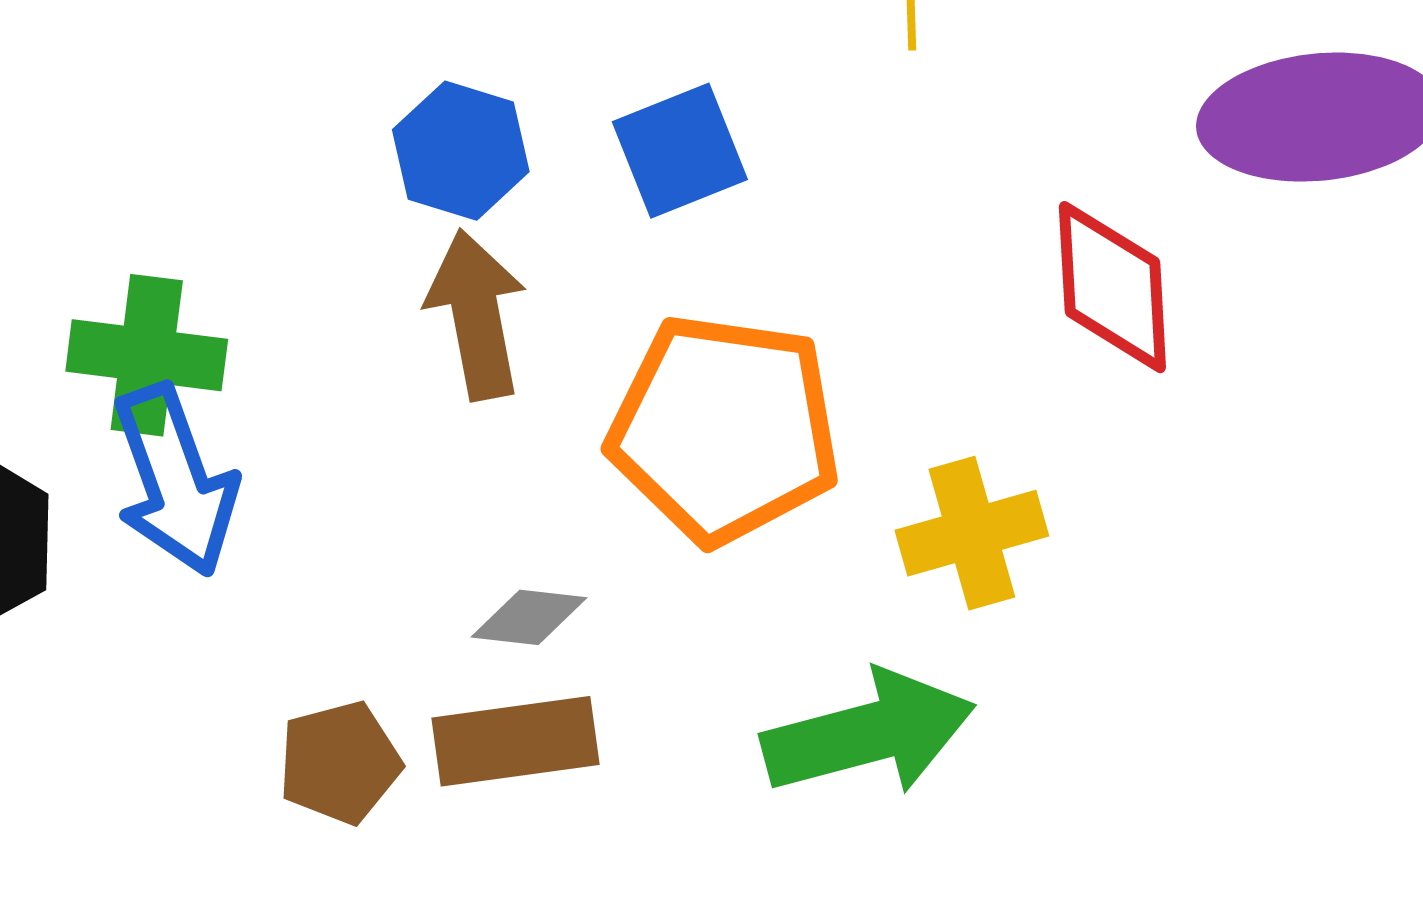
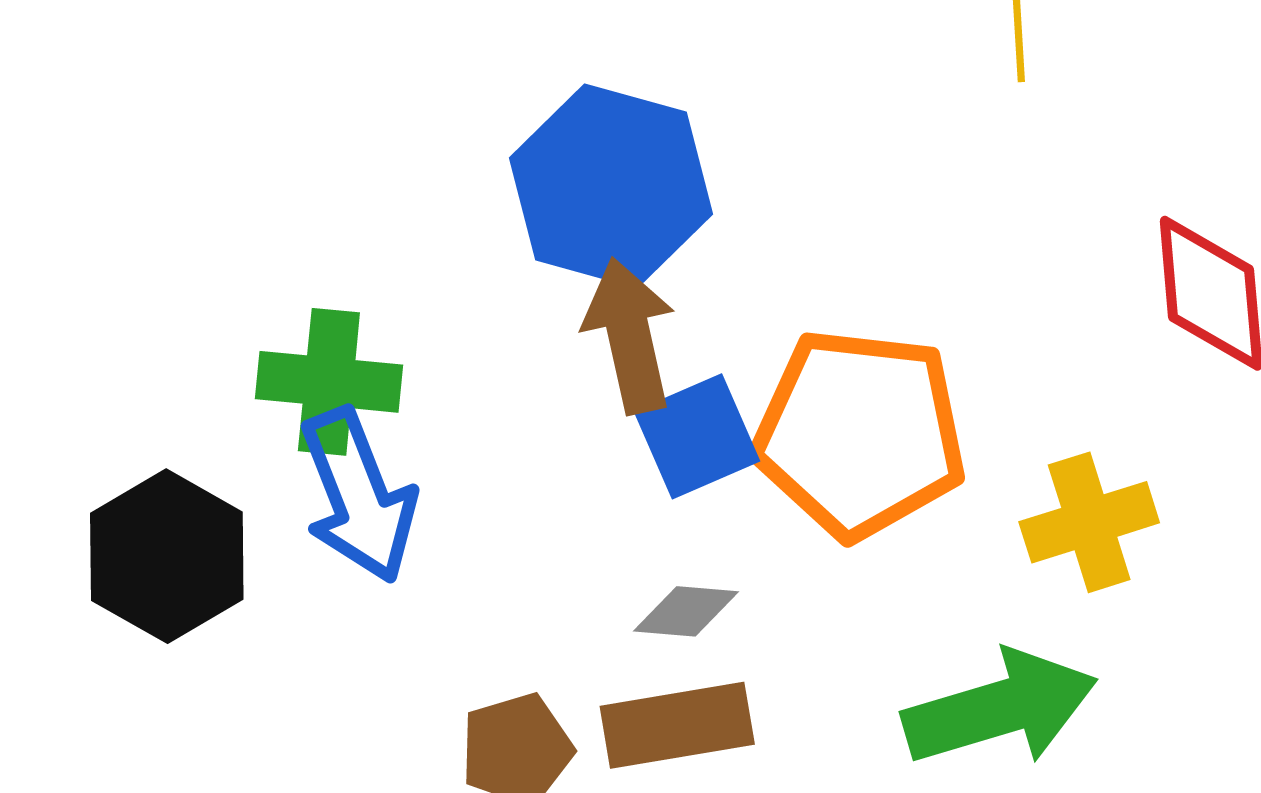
blue hexagon: (461, 151) -> (611, 186), size x1.6
blue square: (680, 151) -> (697, 436), moved

